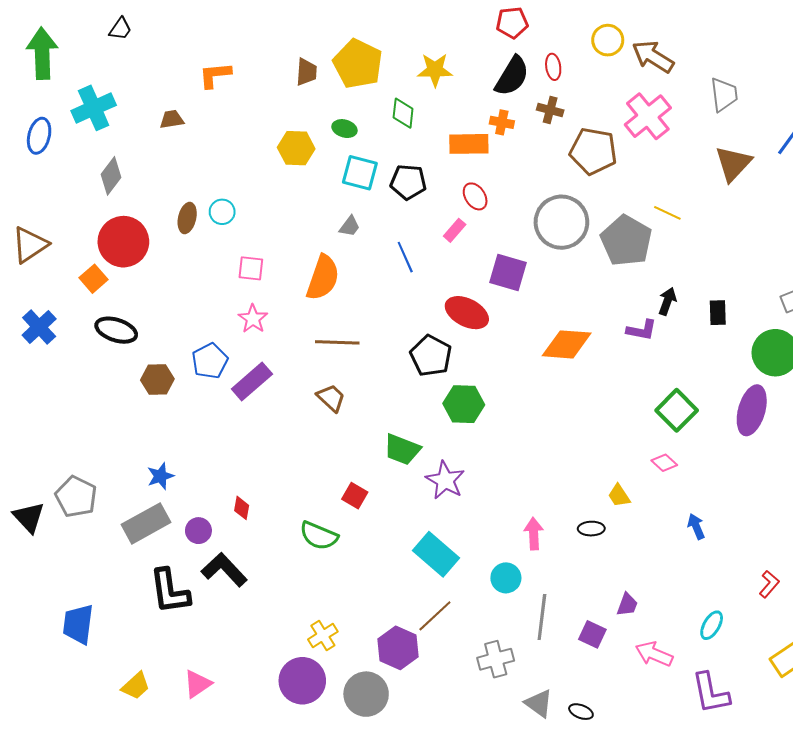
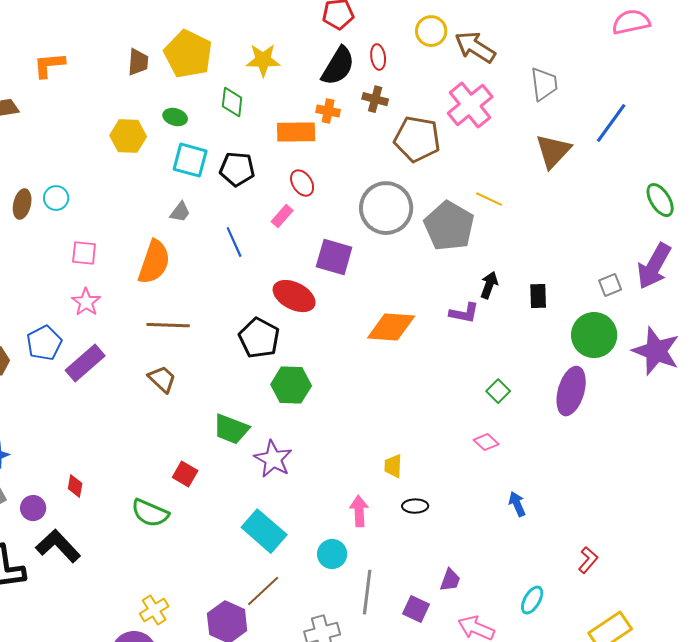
green square: (677, 410) -> (498, 391), size x0.6
yellow trapezoid: (619, 496) -> (393, 466), moved, turned 35

